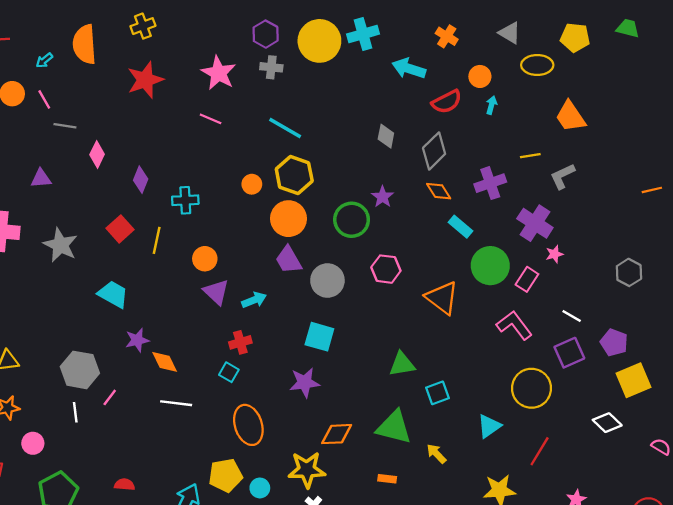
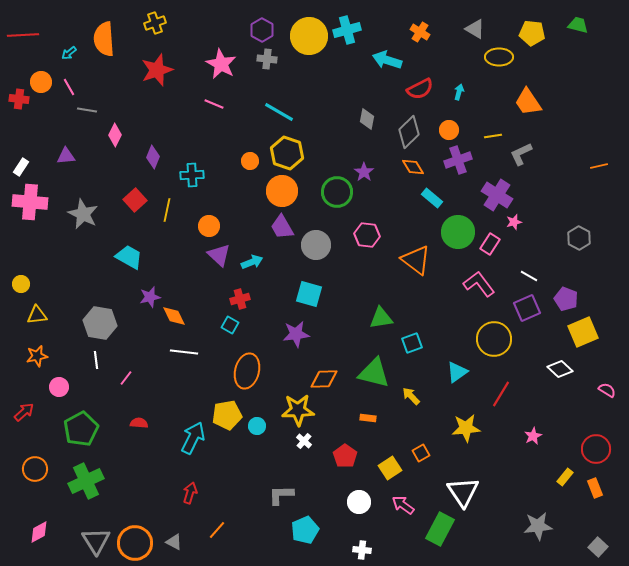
orange circle: (480, 76) -> (449, 130), moved
pink line: (110, 397) -> (126, 378), moved
orange ellipse: (248, 425) -> (247, 371), turned 32

